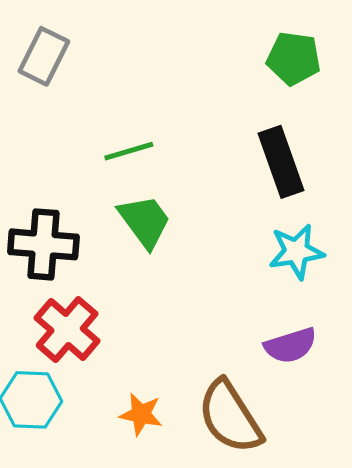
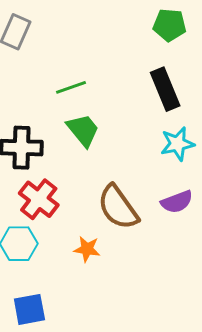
brown semicircle: (230, 417) -> (118, 207), moved

